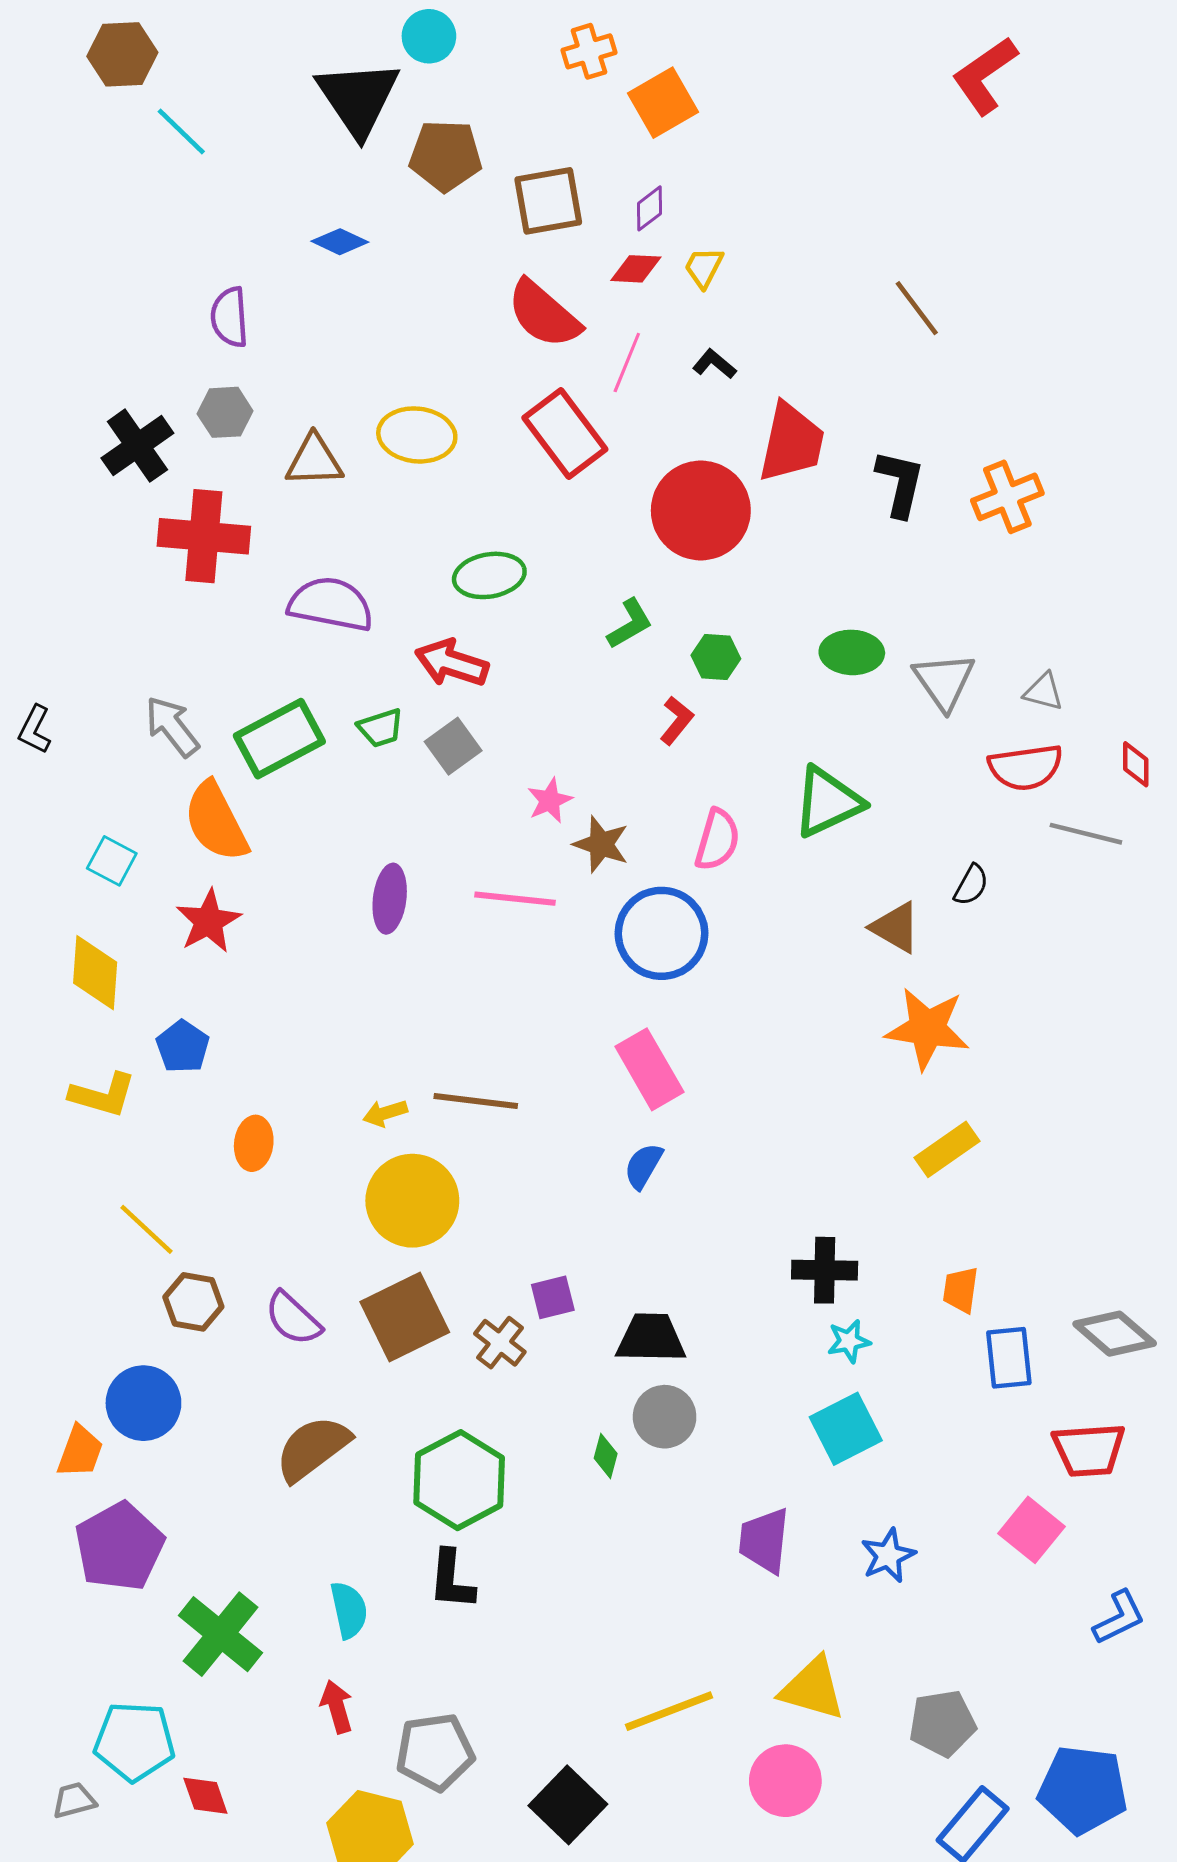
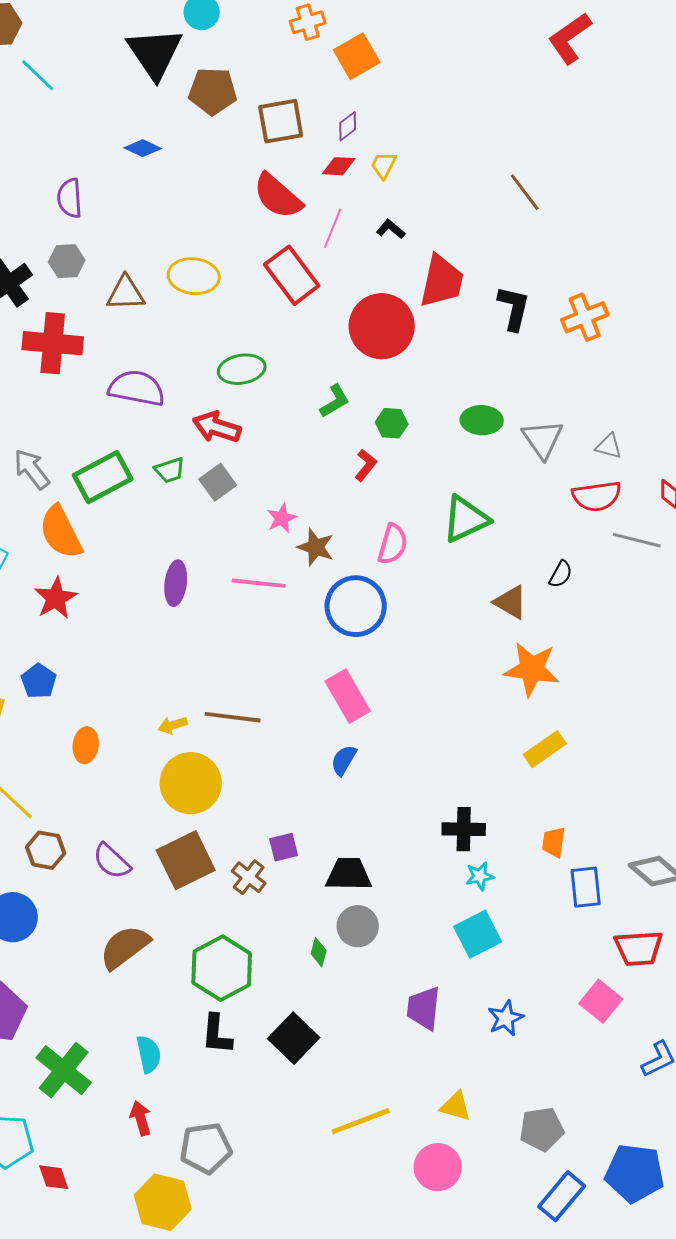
yellow triangle: (813, 1689) -> (456, 1106), size x0.7
black square: (568, 1805) -> (294, 1038), moved

